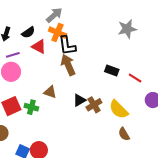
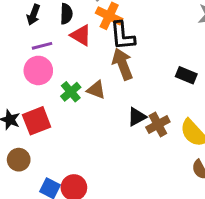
black semicircle: (28, 32) -> (66, 14), turned -56
brown triangle: (50, 92) -> (96, 90), moved
green cross: (31, 107) -> (71, 92), moved, turned 32

